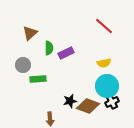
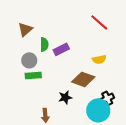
gray circle: (23, 65) -> (29, 60), moved
cyan circle: (107, 86) -> (98, 110), moved
brown diamond: (88, 106) -> (83, 79), moved

